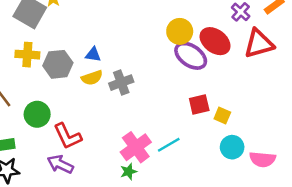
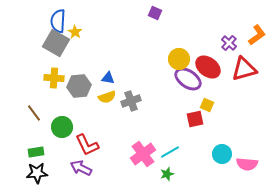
yellow square: (222, 115) -> (207, 105), moved
green star: (129, 172) -> (167, 174), moved

